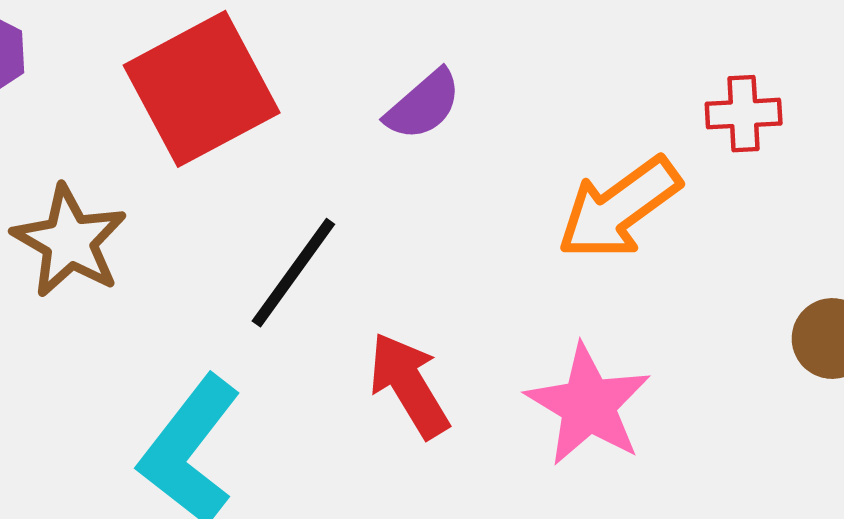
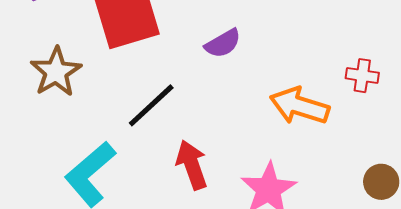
orange arrow: (619, 208) -> (299, 106), turned 42

